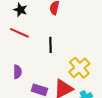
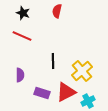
black line: (50, 45) -> (53, 61), moved

